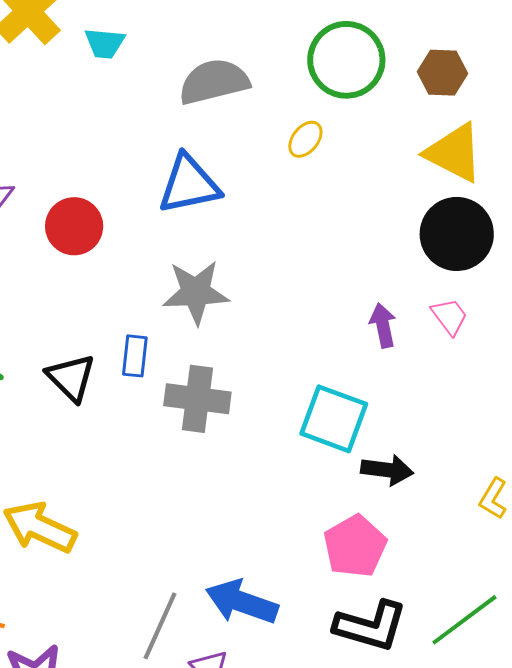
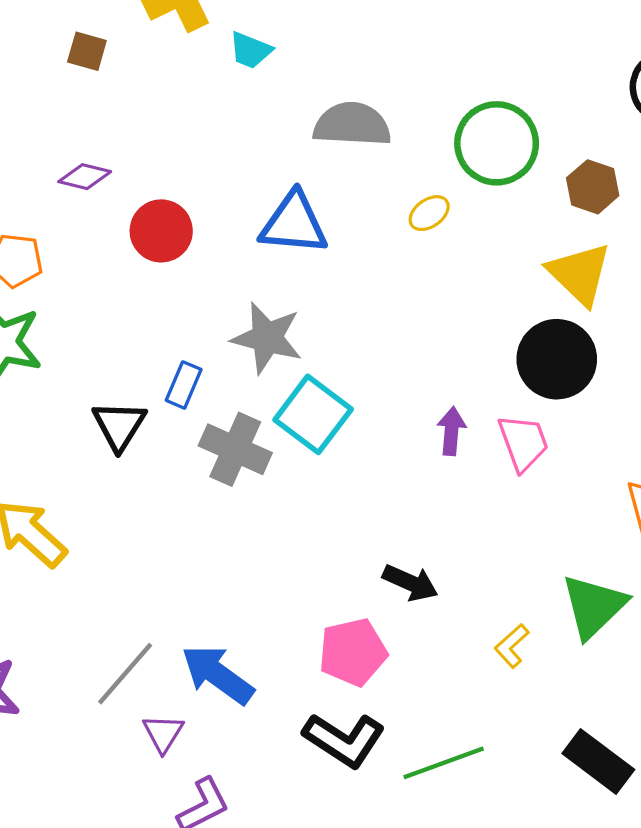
pink trapezoid: (449, 316) -> (523, 443), size x1.4
black triangle: (71, 378) -> (119, 425), moved
cyan square: (334, 419) -> (313, 414), moved

